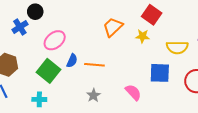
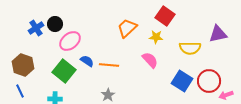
black circle: (35, 12) -> (55, 24), moved
blue semicircle: (72, 61) -> (87, 61), turned -80
blue square: (160, 73) -> (182, 81), moved, turned 30
pink semicircle: (133, 92) -> (150, 60), moved

